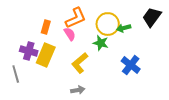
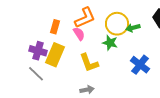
yellow L-shape: (80, 63) -> (89, 63), turned -70
gray line: (16, 74) -> (36, 74), moved, turned -30

